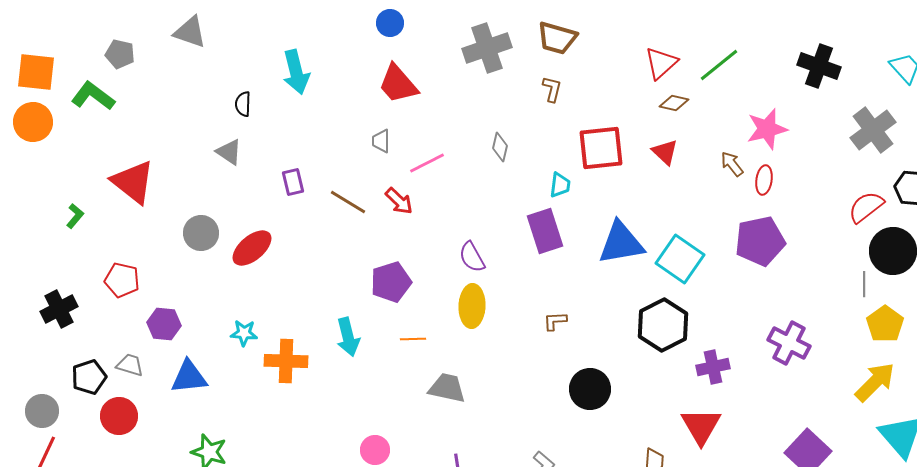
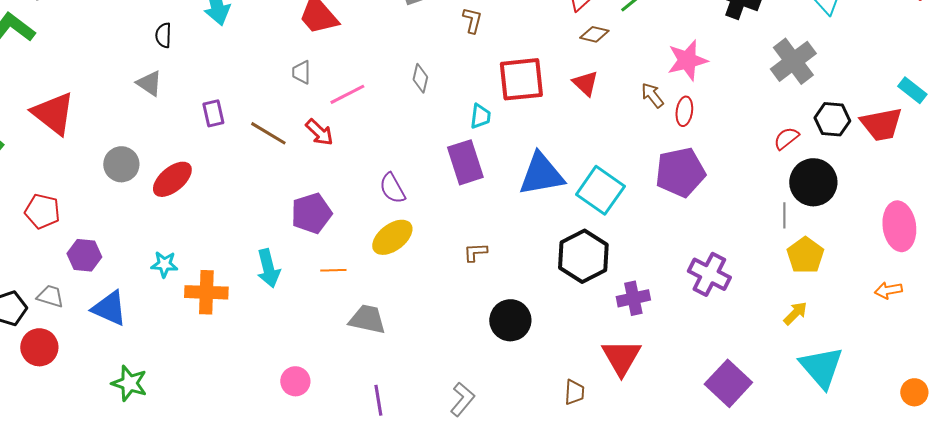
red semicircle: (866, 207) -> (786, 138), size x0.7
yellow ellipse: (472, 306) -> (392, 237), turned 51
blue triangle: (189, 377) -> (109, 308), turned 30
yellow arrow: (875, 382) -> (795, 313), size x0.6

